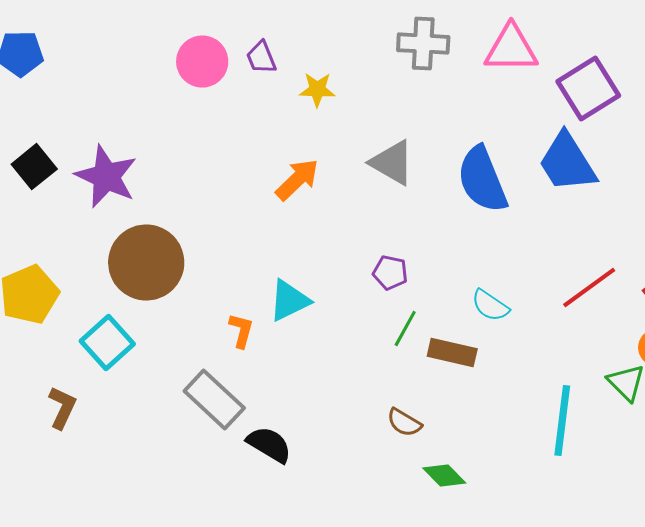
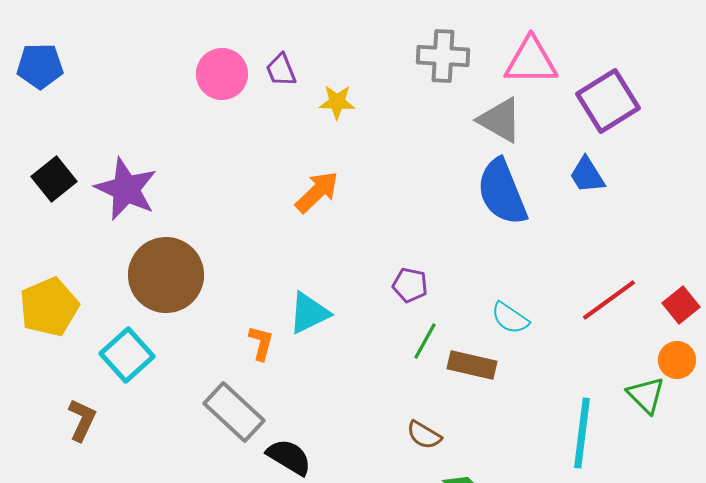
gray triangle: (392, 163) -> (500, 120), moved
blue trapezoid: (567, 163) -> (587, 175), size x0.6

